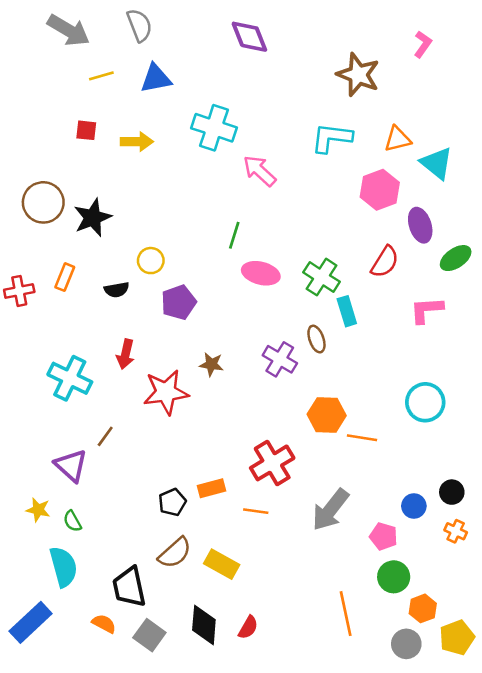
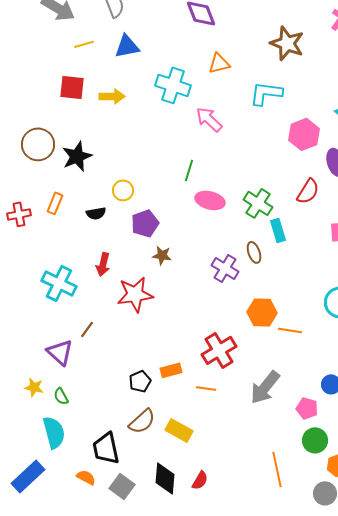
red square: (86, 130) -> (72, 87), size x1.5
orange triangle: (397, 139) -> (219, 63), moved
brown star: (211, 364) -> (162, 255), moved

